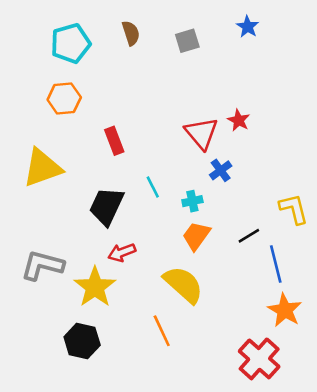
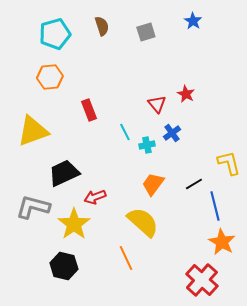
red triangle: (201, 133) -> (157, 104), size x0.7
cyan line: (153, 187) -> (125, 132), moved
cyan cross: (192, 201) -> (147, 145), moved
black trapezoid: (106, 206) -> (64, 173), moved, turned 40

